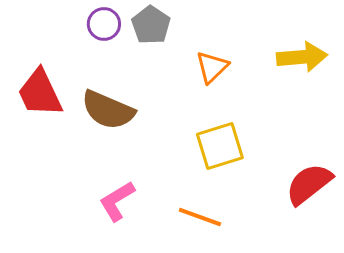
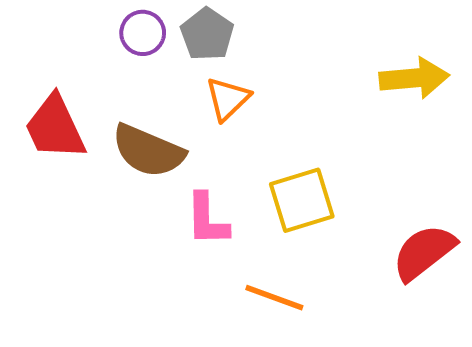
orange triangle: (212, 67) -> (228, 99), moved
pink L-shape: (117, 201) -> (207, 219), moved, turned -60

